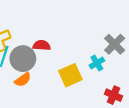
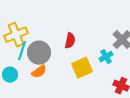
red semicircle: (42, 45) -> (70, 41), moved, turned 98

